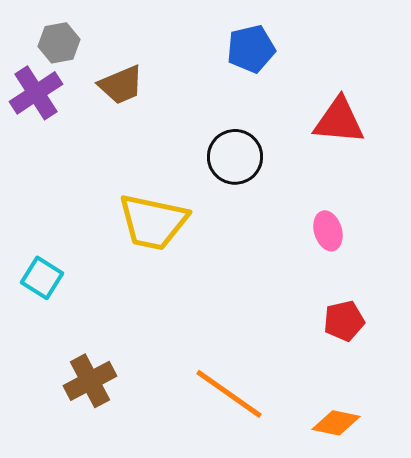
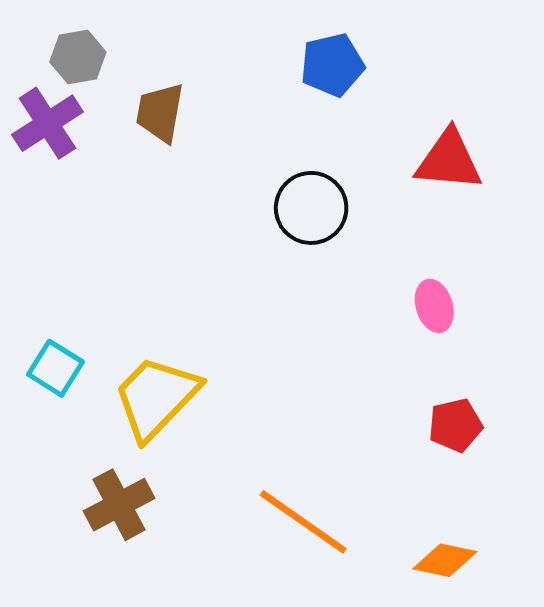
brown trapezoid: (121, 85) -> (160, 113), turned 123
yellow trapezoid: (153, 222) -> (156, 397), moved, turned 122

